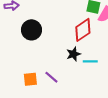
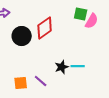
red diamond: (83, 30) -> (45, 28), moved
black star: (73, 54) -> (62, 67), moved

